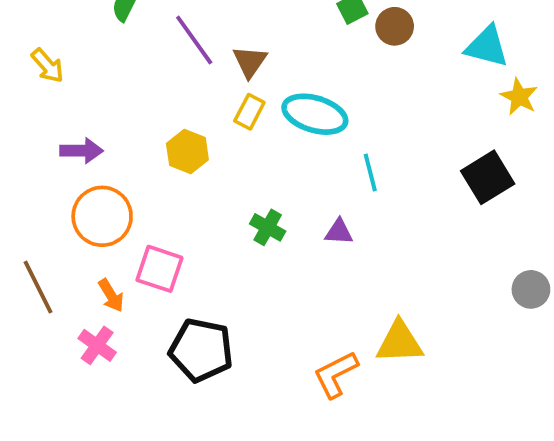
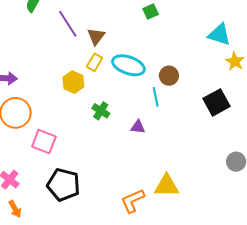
brown circle: (395, 26) -> (169, 76), moved
yellow hexagon: (187, 152) -> (73, 82), moved
green cross: (268, 227) -> (101, 111), moved
orange arrow: (111, 295) -> (15, 209), moved

